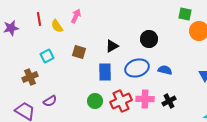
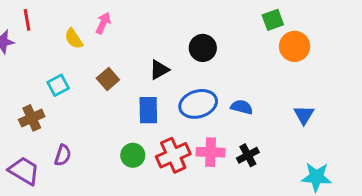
green square: (185, 14) -> (273, 20), turned -32
red line: (39, 19) -> (27, 20), moved
black circle: (149, 39) -> (203, 48), moved
brown square: (79, 52) -> (108, 79), turned 32
purple semicircle: (50, 101) -> (63, 155), turned -40

